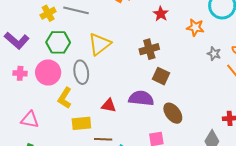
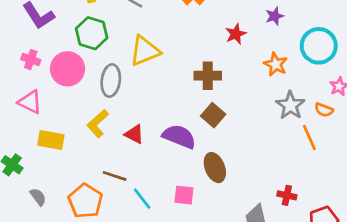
gray star: (214, 54) -> (290, 105), size x1.5
yellow L-shape: (65, 98) -> (98, 124), moved
pink triangle: (30, 120) -> (30, 102), moved
yellow rectangle: (81, 123) -> (51, 140), moved

